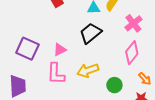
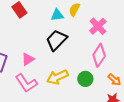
pink L-shape: (56, 74) -> (26, 83), turned -30
green circle: (114, 85) -> (85, 79), moved

